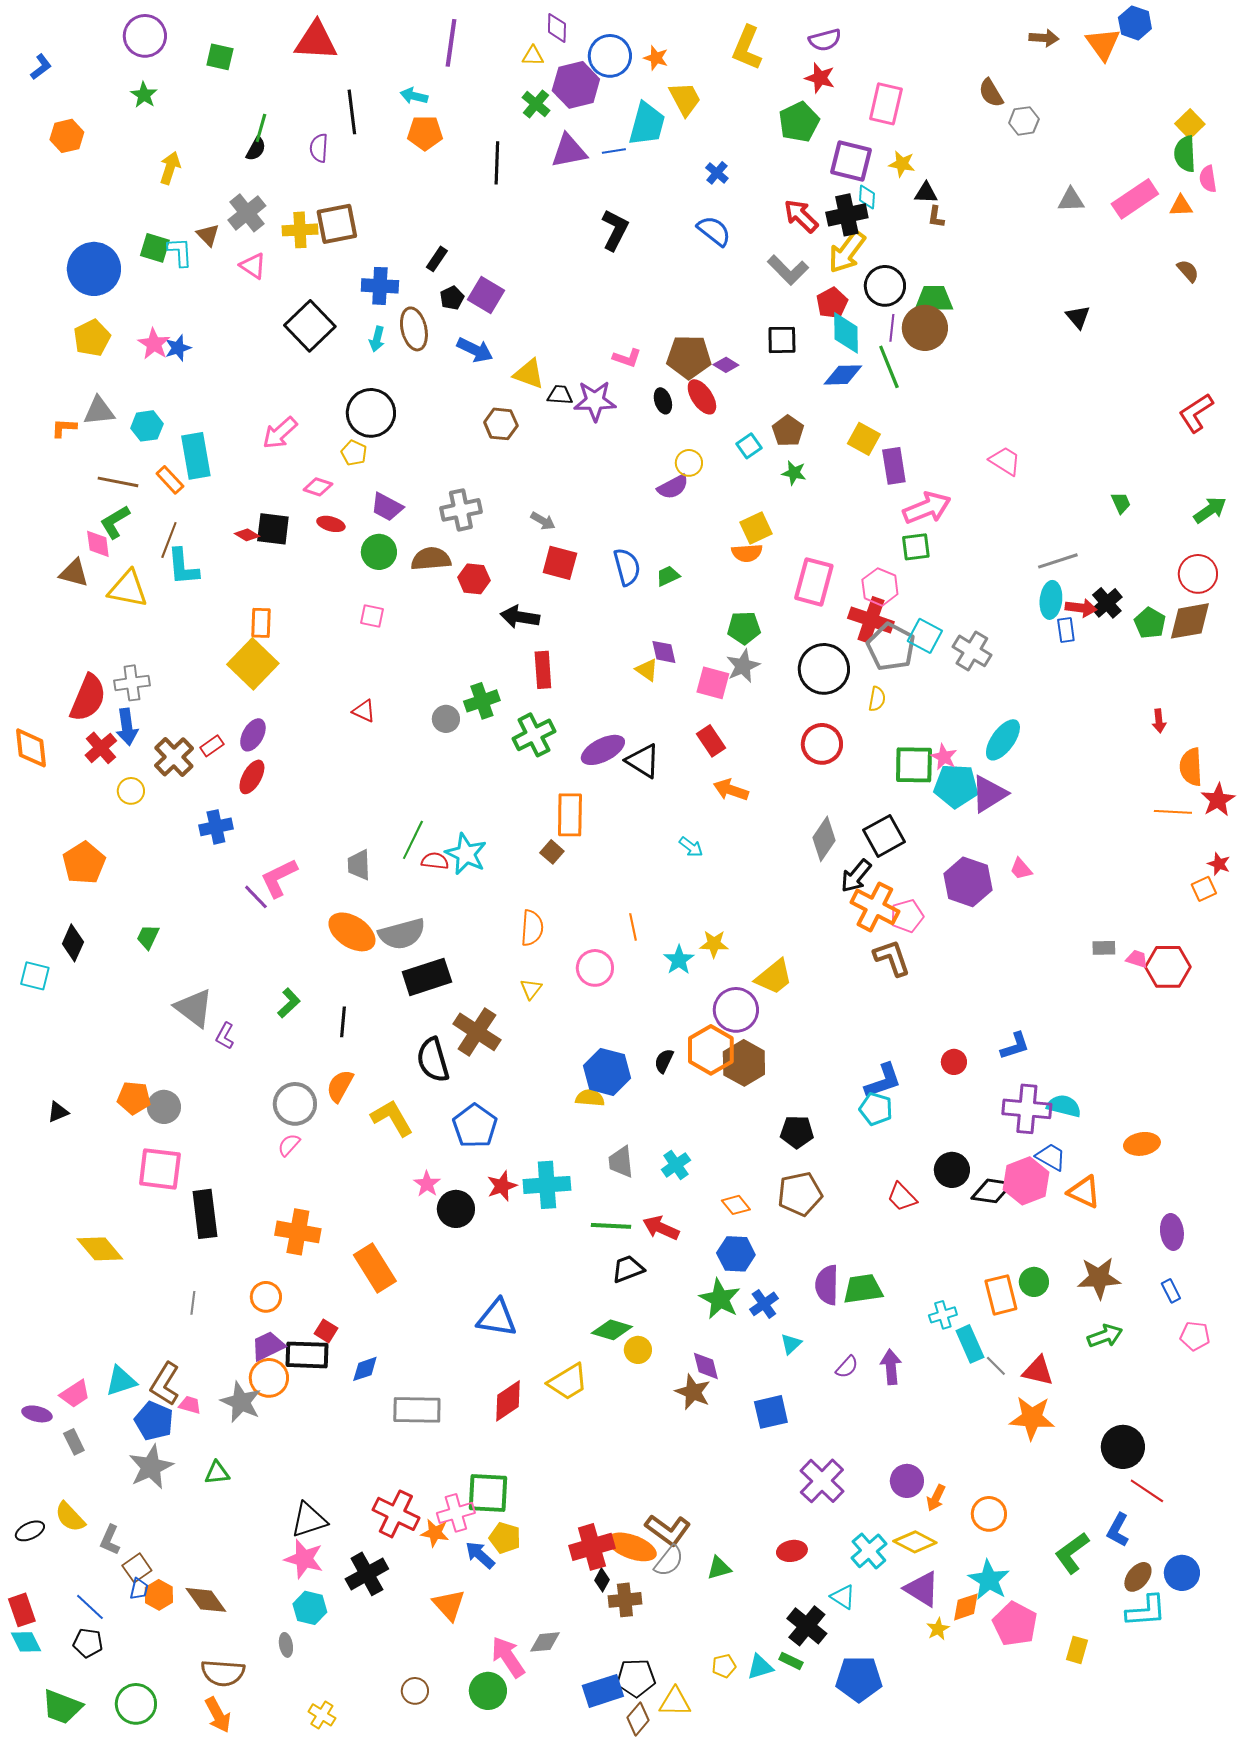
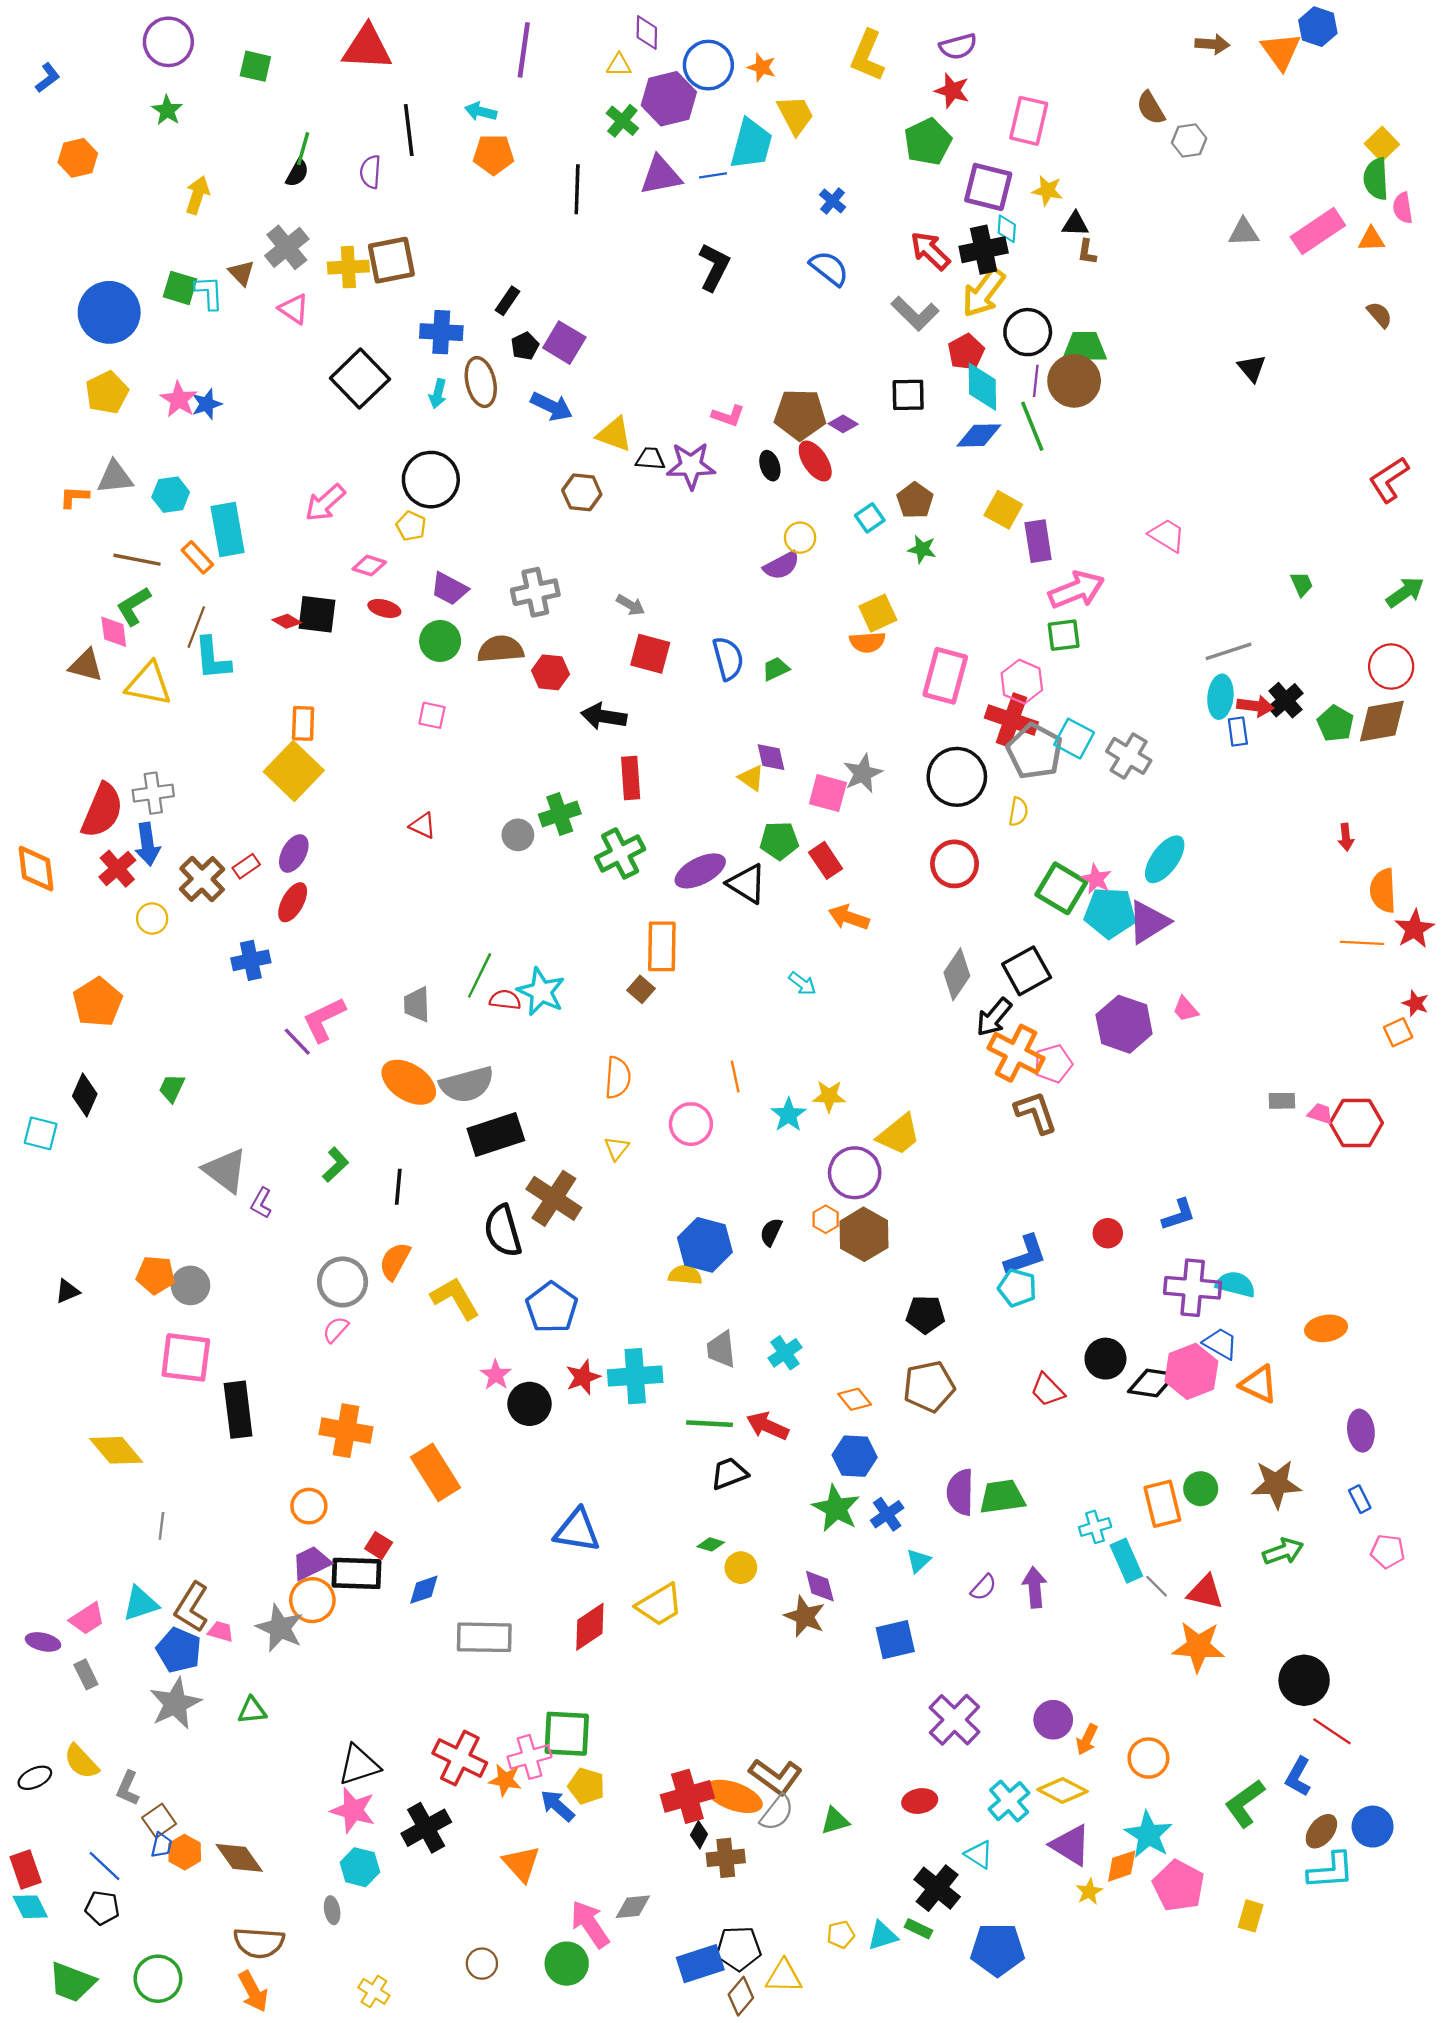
green pentagon: (744, 628) -> (779, 841), moved
green square: (914, 765) -> (1061, 888), turned 30
orange hexagon: (711, 1050) -> (826, 1219), size x0.5
gray line: (193, 1303) -> (161, 1526), moved
green diamond: (612, 1330) -> (711, 1544), size x0.6

